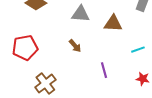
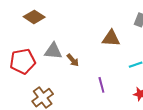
gray triangle: (80, 14) -> (53, 51), moved

